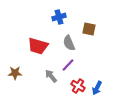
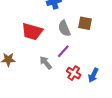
brown square: (89, 29) -> (85, 23), moved

